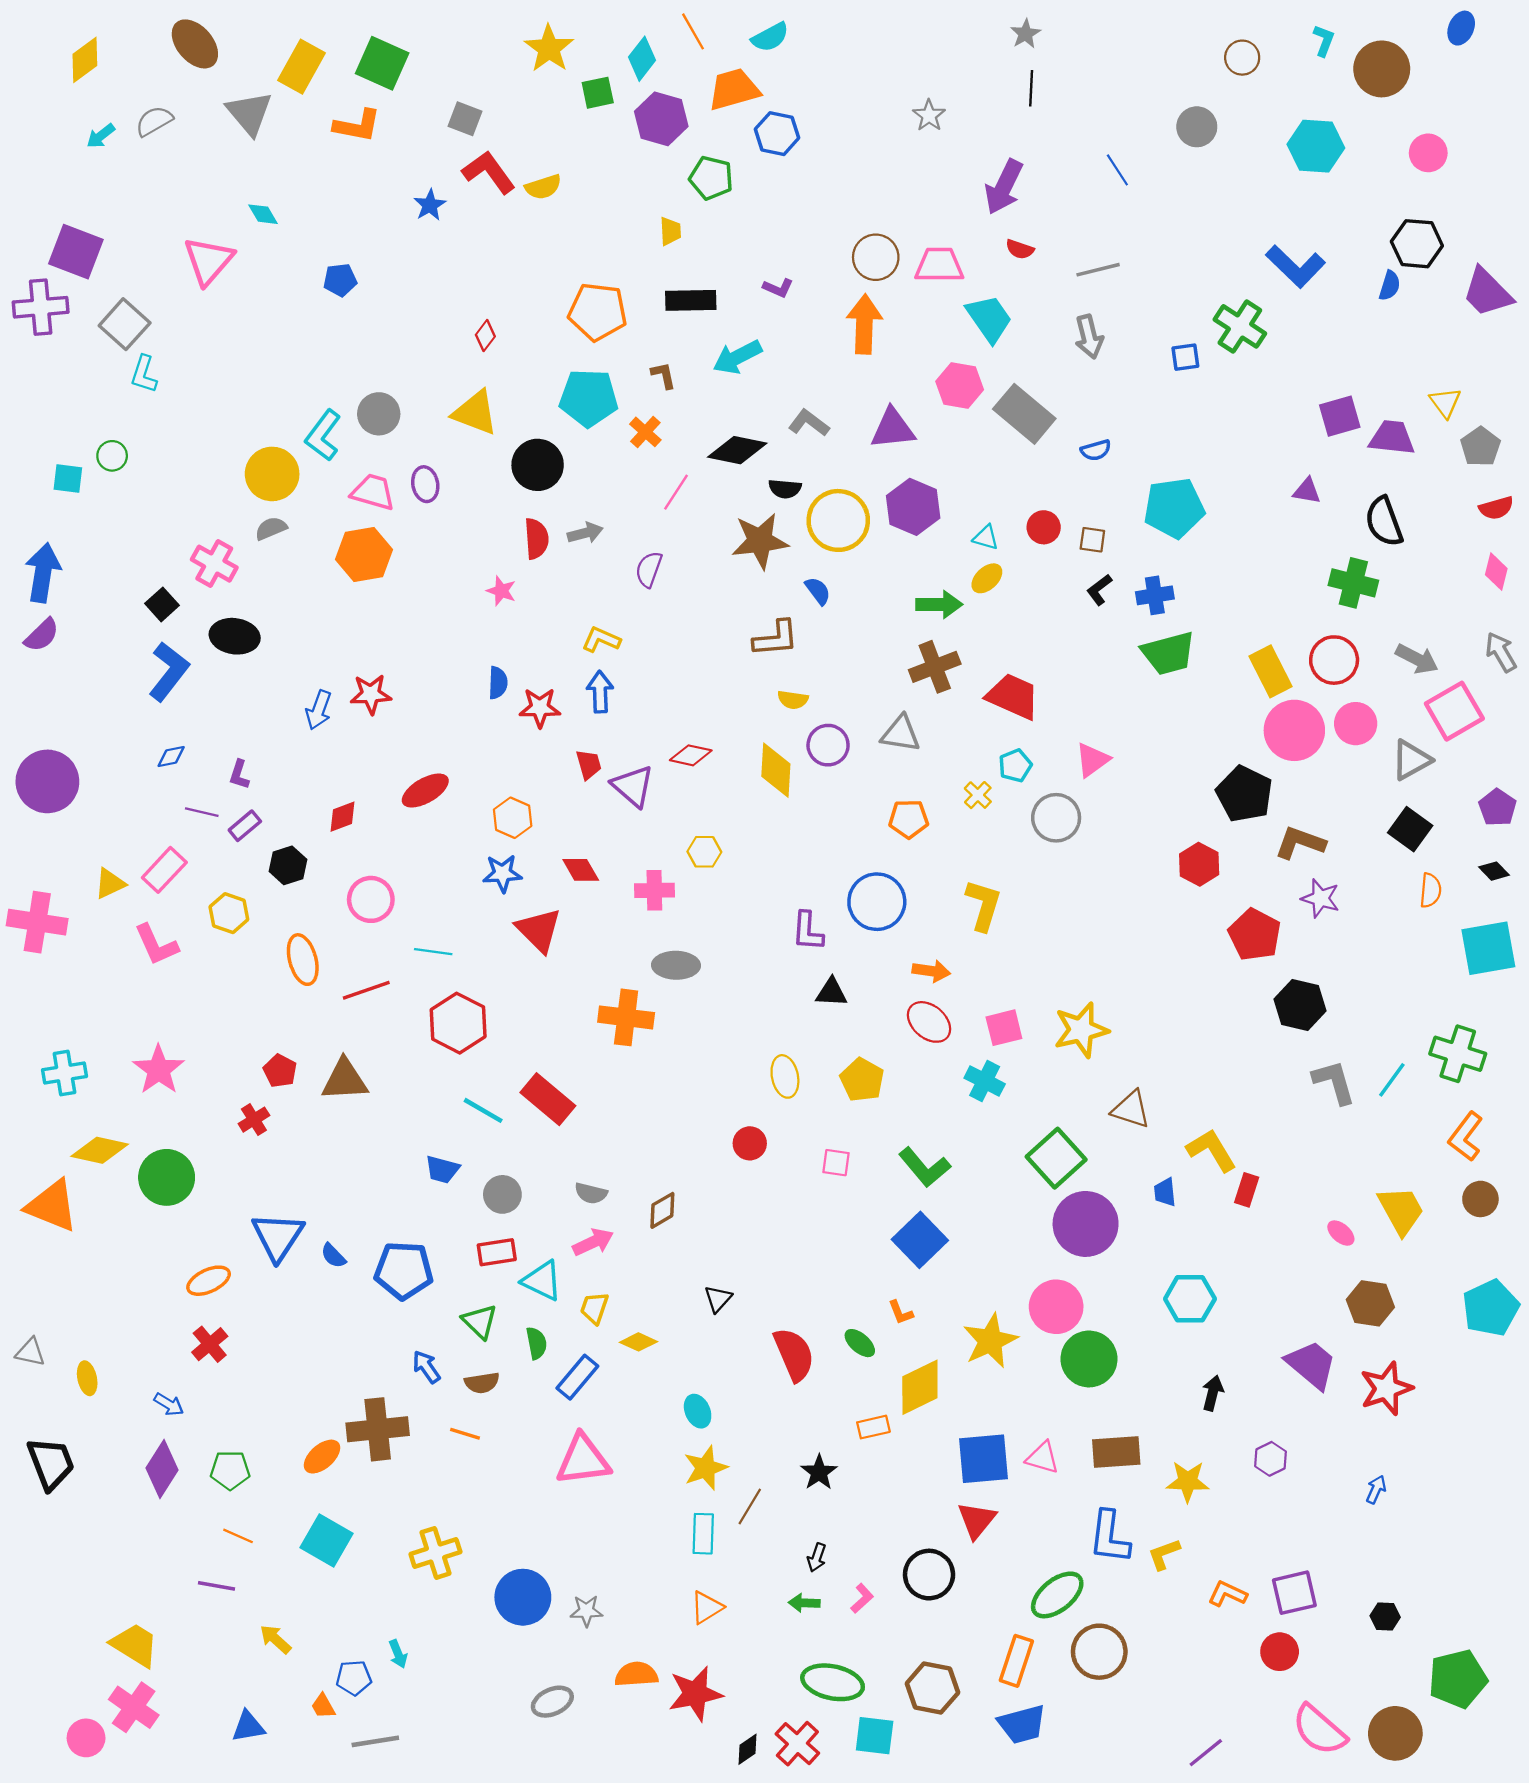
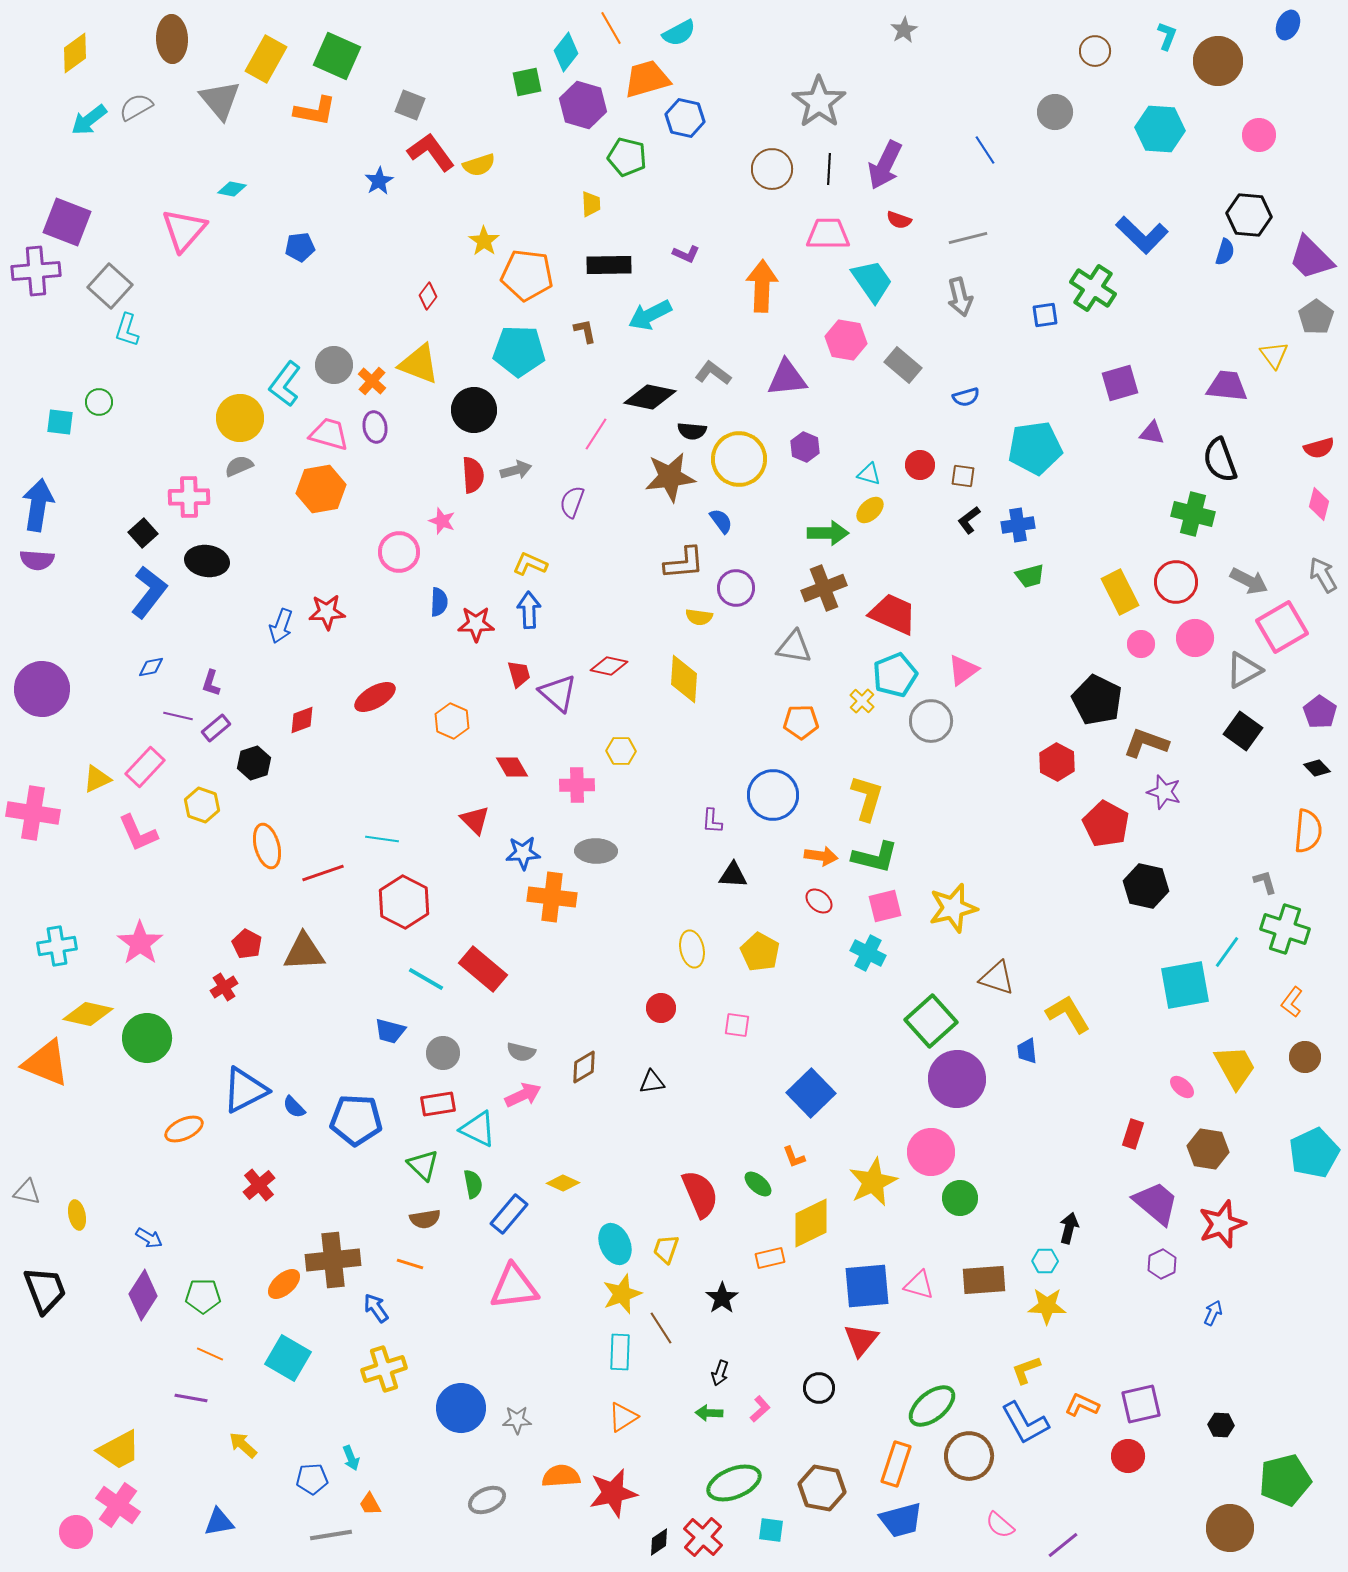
brown ellipse: (195, 44) -> (172, 39), turned 39
yellow star: (549, 48) -> (484, 241), moved, size x0.7
black line: (1031, 88) -> (829, 169), moved
gray star: (929, 115) -> (819, 102), size x1.8
cyan arrow: (101, 136) -> (89, 120), size x1.4
cyan diamond: (263, 214) -> (232, 189), turned -48
brown circle: (876, 257) -> (772, 169), moved
gray rectangle: (1024, 414) -> (903, 365), size x0.7
purple square: (1340, 416) -> (1120, 383), moved
orange cross: (645, 432) -> (372, 381), moved
gray pentagon: (1480, 447) -> (1316, 317), moved
purple hexagon: (913, 507) -> (805, 447), size x0.6
pink cross: (214, 564) -> (189, 497), turned -30
purple semicircle: (42, 635) -> (37, 560), turned 48
green trapezoid: (1168, 653) -> (1030, 576), size x0.6
pink circle: (1294, 730) -> (1141, 644), size x0.5
purple circle: (828, 745) -> (736, 588), moved
cyan pentagon: (1015, 766) -> (895, 675), size x1.5
blue star: (502, 873) -> (523, 853), moved
orange semicircle: (1431, 890) -> (1308, 831), moved, size x1.4
pink circle: (371, 899) -> (399, 552), moved
red triangle: (539, 930) -> (475, 820), size x0.7
purple L-shape: (808, 931) -> (712, 821), size x0.7
cyan square: (1488, 948) -> (1185, 985), moved
red ellipse: (929, 1022) -> (819, 901), size x0.7
gray L-shape: (1334, 1082) -> (1265, 882), moved, size x0.6
orange L-shape: (1466, 1137) -> (1292, 1002), size x0.7
green L-shape: (924, 1167) -> (875, 857), moved, turned -36
red rectangle: (1247, 1190) -> (1133, 1134), moved
blue triangle: (278, 1236) -> (245, 1090), turned 30
black triangle: (718, 1299) -> (652, 1082), moved, turned 40
cyan hexagon: (1190, 1299) -> (1045, 1261), moved, size x0.6
yellow trapezoid: (594, 1308) -> (666, 1249), moved
red cross: (210, 1344) -> (259, 1185), moved
green circle: (1089, 1359) -> (960, 1198), size x0.7
blue arrow: (426, 1367) -> (376, 1308), moved
cyan ellipse: (698, 1411) -> (615, 1244), size x1.4
purple hexagon: (1271, 1459) -> (1162, 1264), moved
brown line: (750, 1506) -> (661, 1328), turned -64
blue L-shape: (1109, 1537) -> (1025, 1423), moved, turned -36
black circle: (929, 1575) -> (819, 1388), size x0.7
yellow trapezoid: (135, 1645) -> (119, 1450), turned 120
green ellipse: (833, 1682) -> (734, 1483), turned -34
orange trapezoid: (323, 1706) -> (370, 1504), moved
pink semicircle: (1319, 1730) -> (1000, 1525), moved, size x0.6
cyan square: (875, 1736) -> (771, 1530), size x0.7

